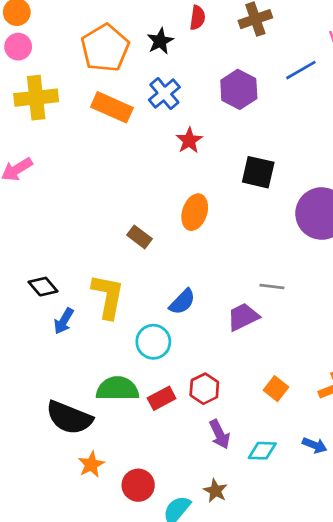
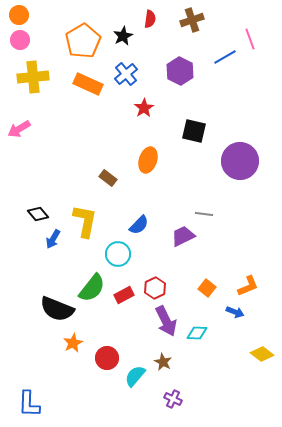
green semicircle: (117, 389) -> (92, 288), turned 128
purple arrow: (220, 434) -> (166, 321), size x1.4
blue arrow: (315, 445) -> (235, 312), moved

